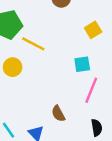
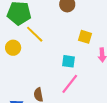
yellow square: (93, 30) -> (85, 37), turned 32

